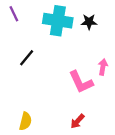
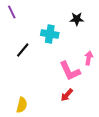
cyan cross: (58, 21) -> (50, 34), moved, size x0.7
red arrow: (77, 121) -> (67, 95), moved

